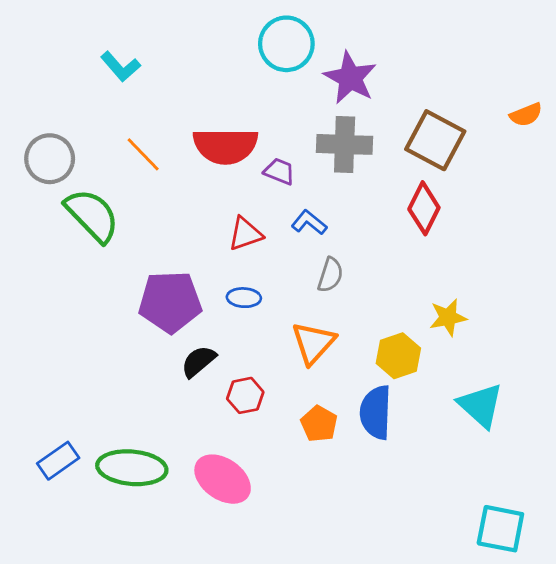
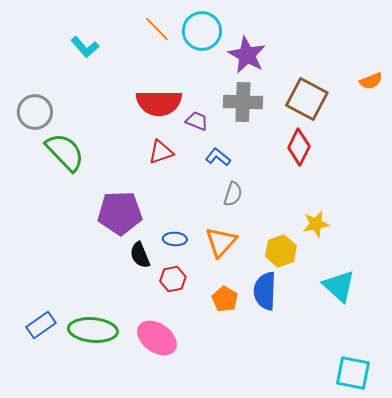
orange line: (143, 154) -> (157, 29), moved
red triangle: (245, 234) -> (161, 152), moved
blue ellipse: (244, 298) -> (175, 239), moved
black semicircle: (198, 361) -> (140, 255), turned -72

